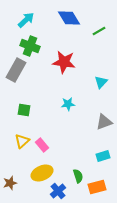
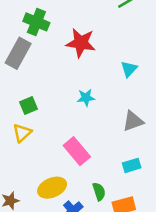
green square: (24, 110) -> (29, 105), turned -32
yellow triangle: (22, 141) -> (22, 133), moved
pink rectangle: (42, 145) -> (77, 151), moved, size x1.5

